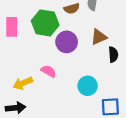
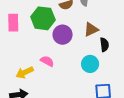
cyan circle: (88, 86) -> (90, 64), moved

